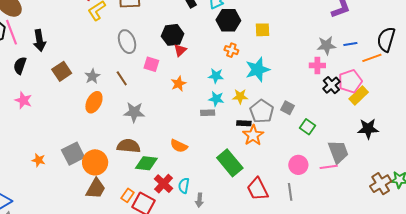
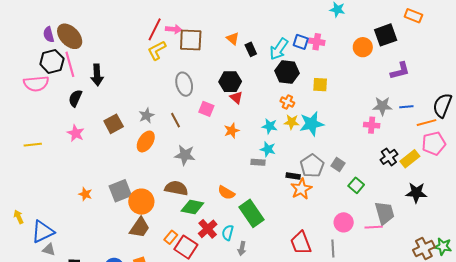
red triangle: (180, 50) -> (236, 98), turned -40
brown square: (62, 71) -> (114, 124), moved
pink pentagon: (350, 81) -> (434, 143), moved
black cross: (331, 85) -> (389, 157), moved
yellow star: (240, 96) -> (292, 122), moved
green rectangle: (230, 163) -> (252, 213), moved

